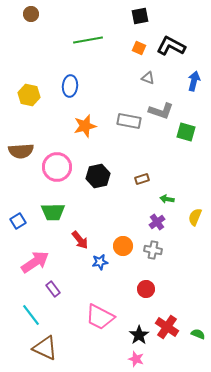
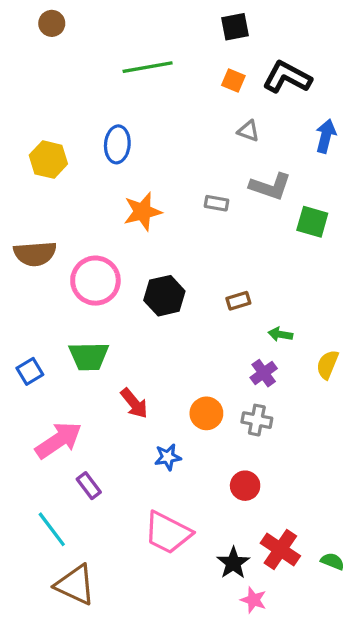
gray rectangle: (129, 121) -> (217, 203), size x0.6
blue star: (100, 262) -> (168, 457), moved
pink star: (136, 359) -> (253, 600), moved

